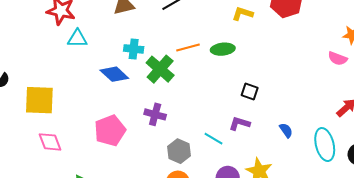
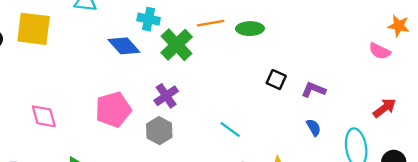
yellow square: (39, 100) -> (34, 29), moved
purple cross: (155, 114) -> (166, 96), turned 35
purple L-shape: (239, 123) -> (313, 90), moved
gray hexagon: (179, 151) -> (159, 131), moved

